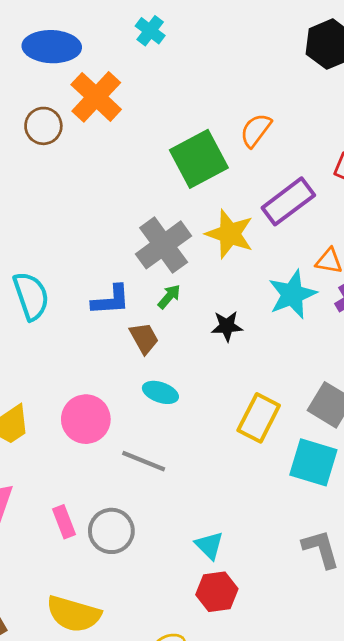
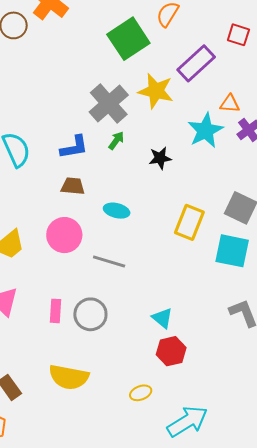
brown trapezoid: (144, 338) -> (73, 186), moved, turned -50
pink rectangle: (64, 522) -> (56, 311), turned 30

